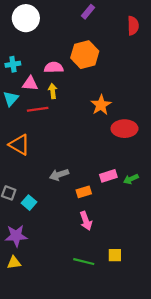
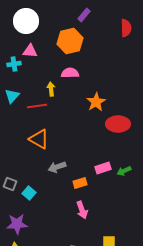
orange hexagon: (85, 55) -> (70, 41), moved
pink semicircle: (54, 67) -> (70, 73), moved
pink triangle: (30, 84) -> (30, 51), moved
orange triangle: (19, 145) -> (39, 139), moved

